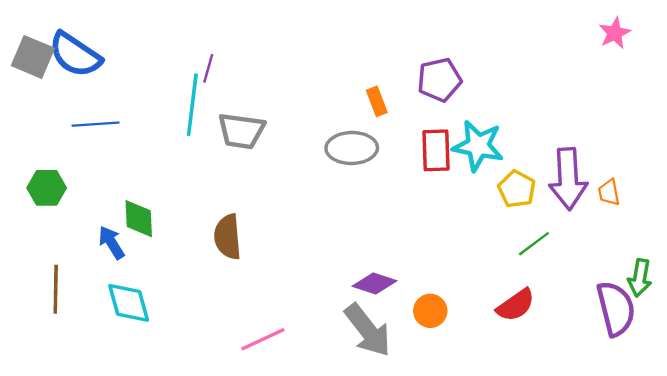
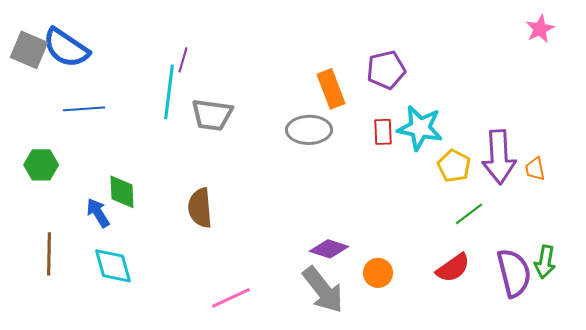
orange rectangle: (377, 101) -> (331, 89), size x1.5
red rectangle: (436, 150) -> (383, 132), size x0.7
green arrow: (640, 278) -> (545, 262), moved
purple semicircle: (616, 309) -> (514, 273), moved

